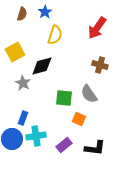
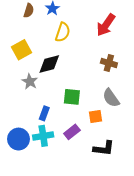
gray semicircle: (89, 94) -> (111, 98), moved
blue rectangle: (23, 118) -> (44, 113), moved
orange square: (79, 119) -> (96, 116), moved, turned -32
purple rectangle: (64, 145) -> (72, 132), moved

